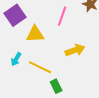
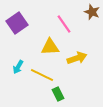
pink line: (62, 16) -> (64, 24), turned -54
yellow triangle: (35, 34) -> (50, 47), moved

